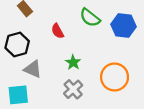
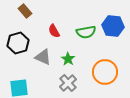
green semicircle: (90, 18) -> (86, 32), moved, turned -48
gray triangle: (33, 69) -> (43, 57), moved

